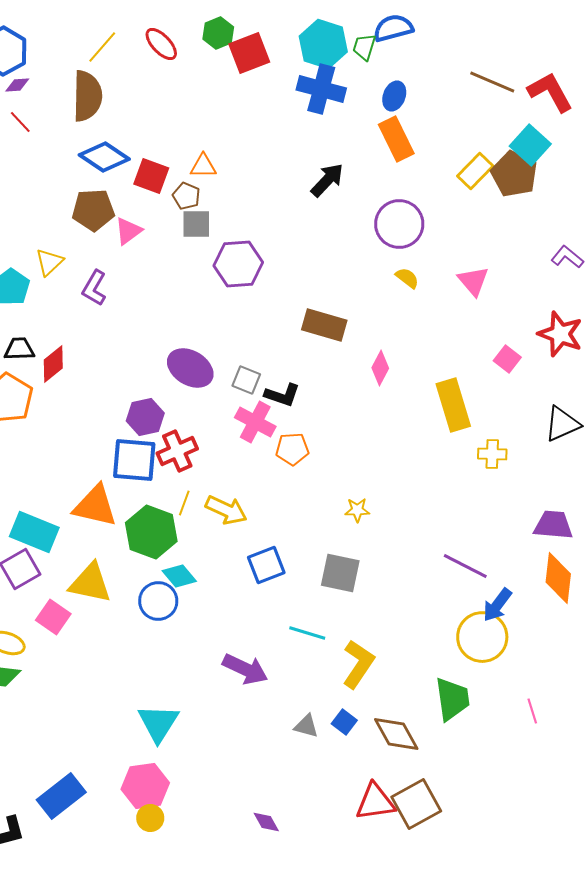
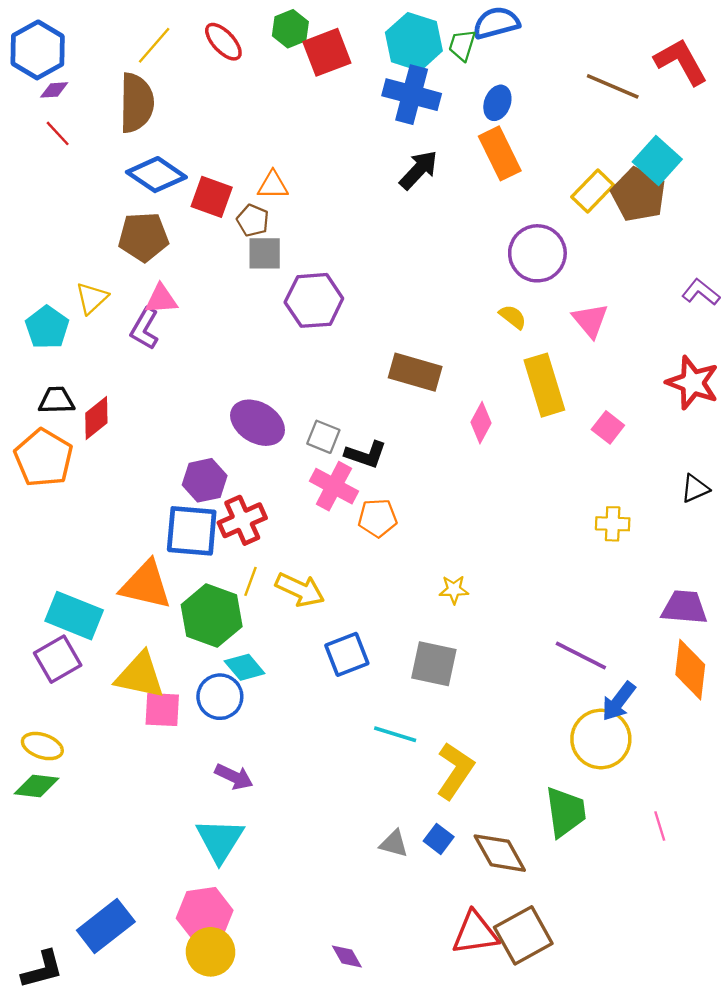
red L-shape: (550, 92) -> (681, 62), moved
black arrow: (327, 180) -> (419, 170), moved
purple circle: (399, 224) -> (537, 253), moved
pink triangle: (128, 231) -> (161, 299), moved, turned 32
pink square: (507, 359) -> (608, 427), moved
yellow rectangle: (453, 405) -> (544, 385), moved
black triangle: (562, 424) -> (695, 489), size x0.7
pink square: (53, 617) -> (162, 710), moved, turned -32
purple arrow: (245, 669) -> (234, 777), moved, size x0.7
yellow circle: (150, 818) -> (210, 952), size x1.5

